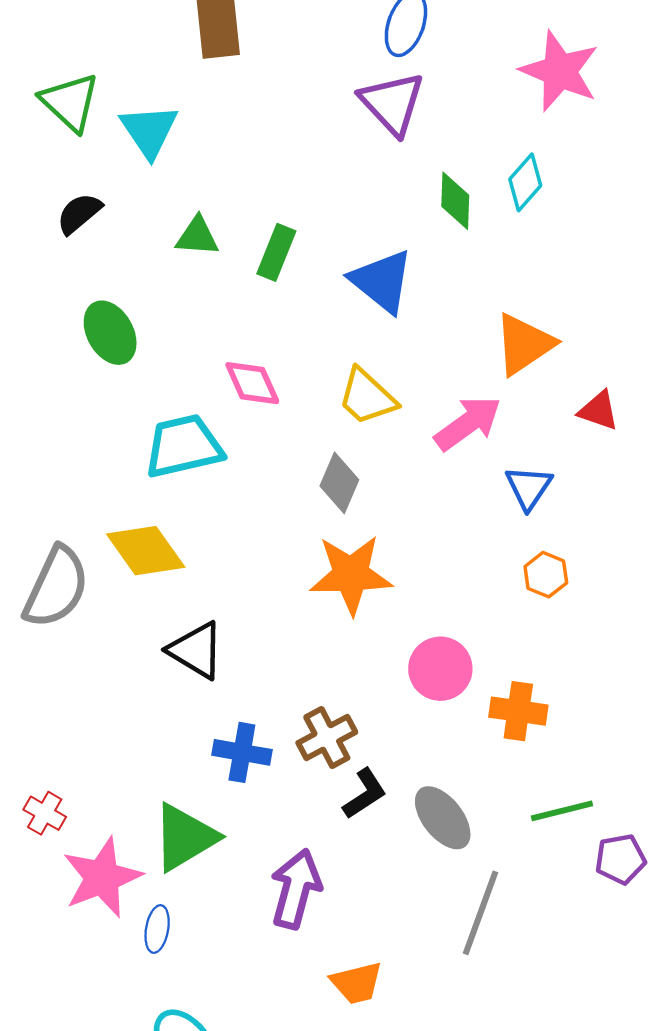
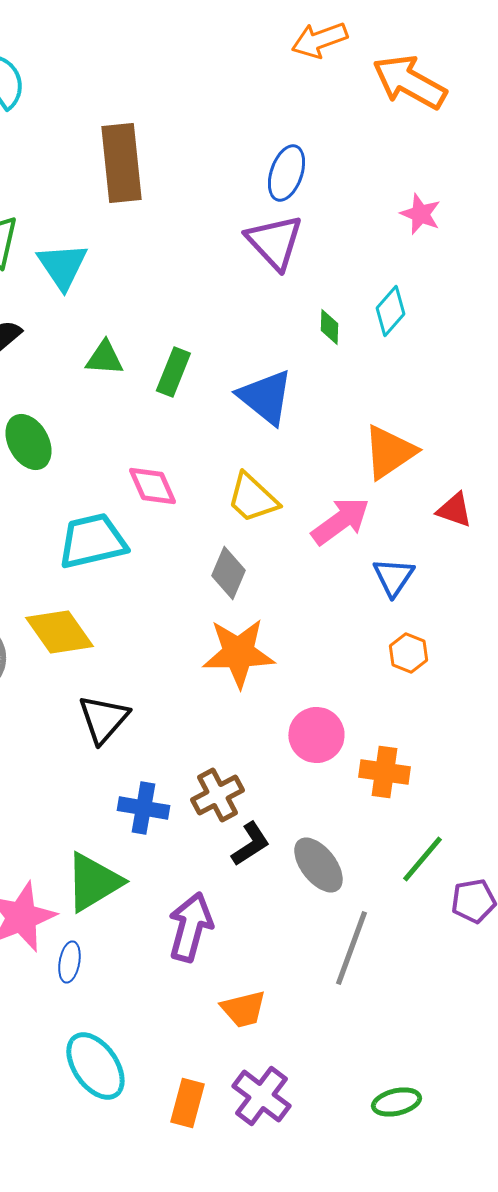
pink star: (560, 71) -> (420, 214), size x0.6
green diamond: (455, 201) -> (329, 327), size x0.7
black triangle: (196, 650) -> (103, 719), turned 40
green line: (562, 811) -> (422, 859), turned -36

